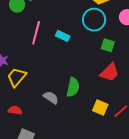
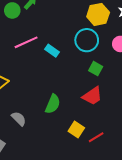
pink line: (36, 33) -> (26, 42), turned 40
gray semicircle: (51, 98) -> (19, 119), moved

